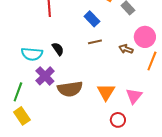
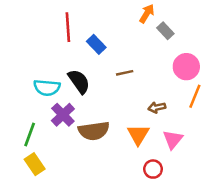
blue rectangle: (92, 19) -> (96, 44), moved
black semicircle: (58, 49) -> (79, 81), size x1.5
brown arrow: (126, 49) -> (157, 107), moved, turned -32

